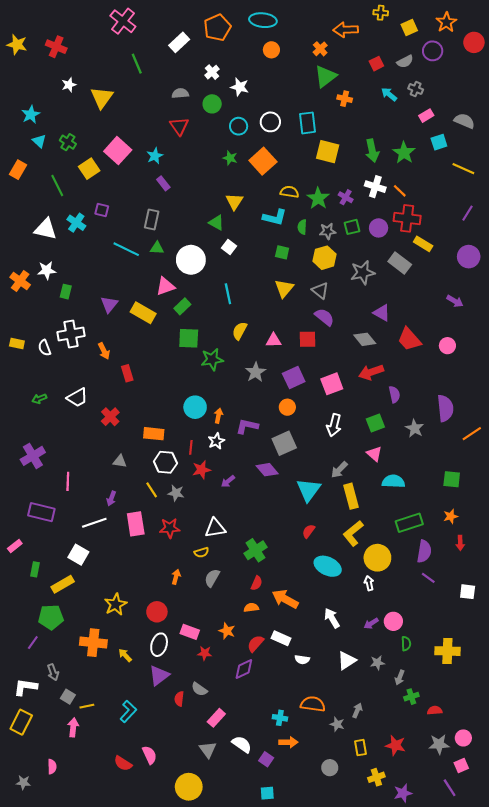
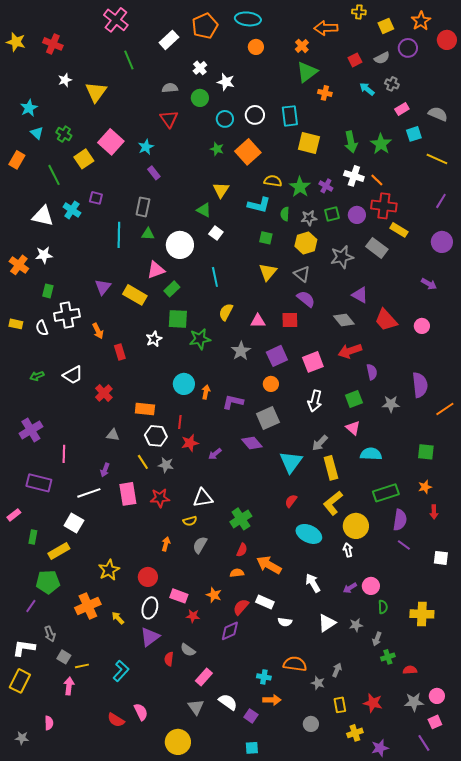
cyan line: (126, 249) -> (119, 235), turned 65
green rectangle: (66, 292) -> (48, 291), moved
gray star: (415, 428) -> (391, 404), turned -30
white star: (216, 441) -> (154, 339), moved
orange cross: (93, 643) -> (88, 606), turned -30

